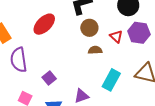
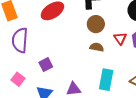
cyan rectangle: (111, 80) -> (106, 80), turned -30

